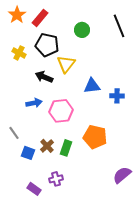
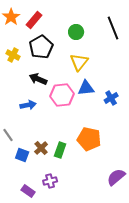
black pentagon: (47, 45) -> (41, 47), turned 30
yellow triangle: (66, 64) -> (79, 62), moved
blue cross: (117, 96) -> (111, 98), turned -32
pink hexagon: (61, 111) -> (62, 95), moved

